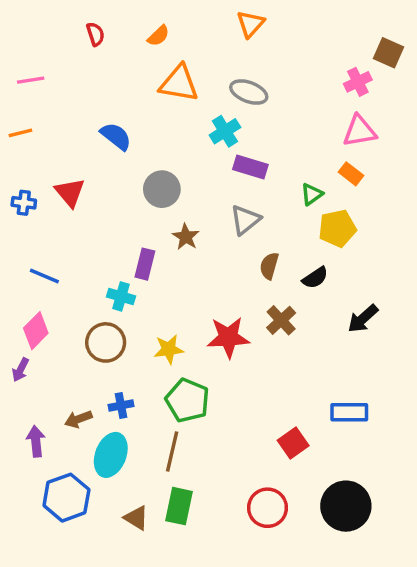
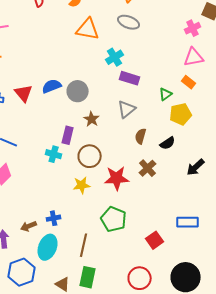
gray ellipse: (249, 92) -> (129, 22), moved
blue semicircle: (116, 136) -> (52, 86), moved, turned -60
brown circle: (106, 342) -> (90, 156), moved
green pentagon: (187, 400) -> (114, 219), moved

